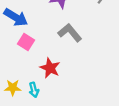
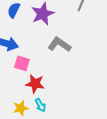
red star: (50, 68) -> (35, 84), moved

